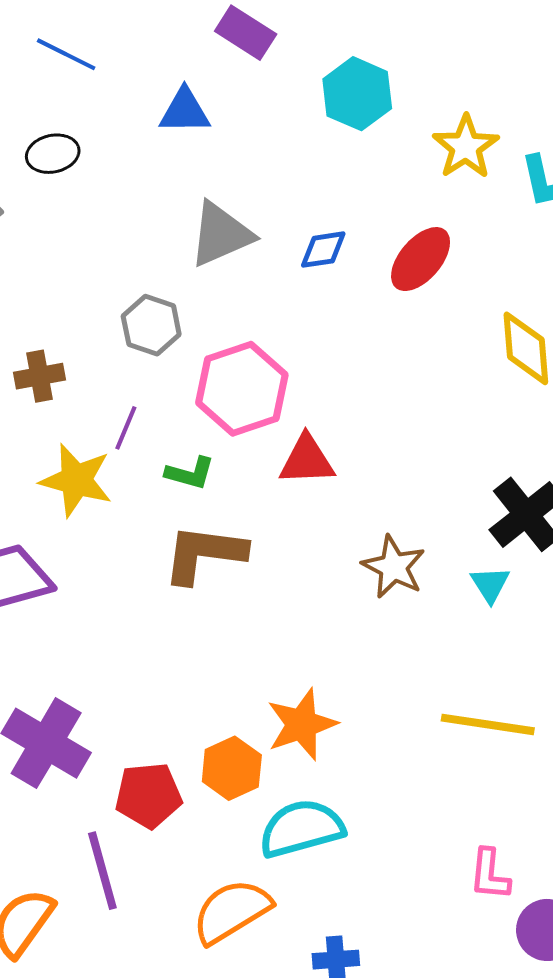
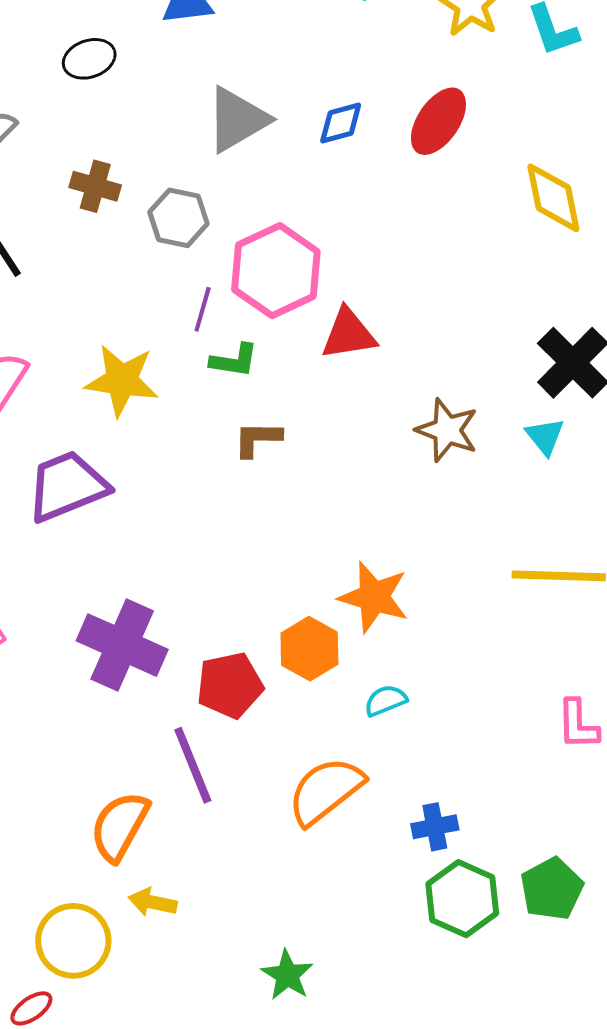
black ellipse: (53, 154) -> (89, 59), moved
brown cross: (39, 376) -> (95, 186), moved, turned 33
purple line: (126, 428) -> (203, 309), moved
brown L-shape: (204, 554) -> (257, 439), size x0.6
orange star: (302, 724) -> (374, 597), turned -30
cyan semicircle: (301, 828) -> (386, 700), size x0.5

